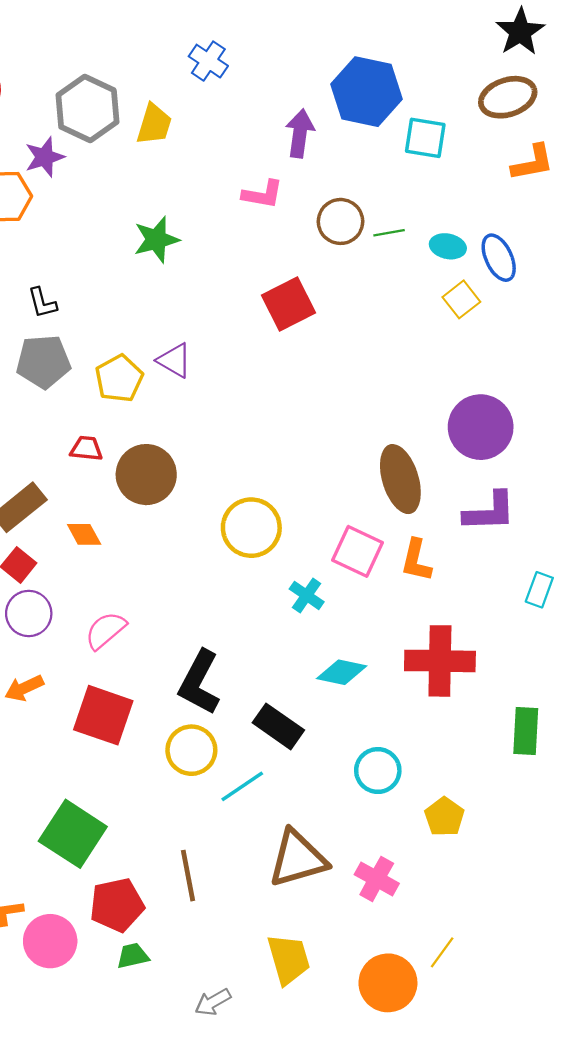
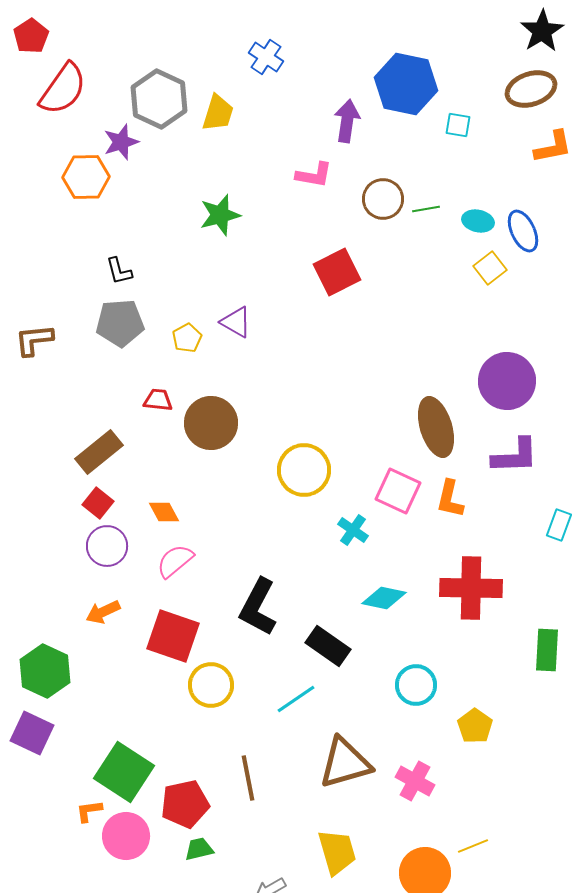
cyan square: (425, 138) -> (458, 125), size x0.7
yellow pentagon: (119, 379) -> (187, 338), size x0.7
orange diamond: (84, 534) -> (164, 512), moved
yellow circle: (191, 750) -> (211, 685), moved
green square: (73, 834) -> (124, 772), moved
yellow line: (442, 952) -> (473, 846), turned 32

